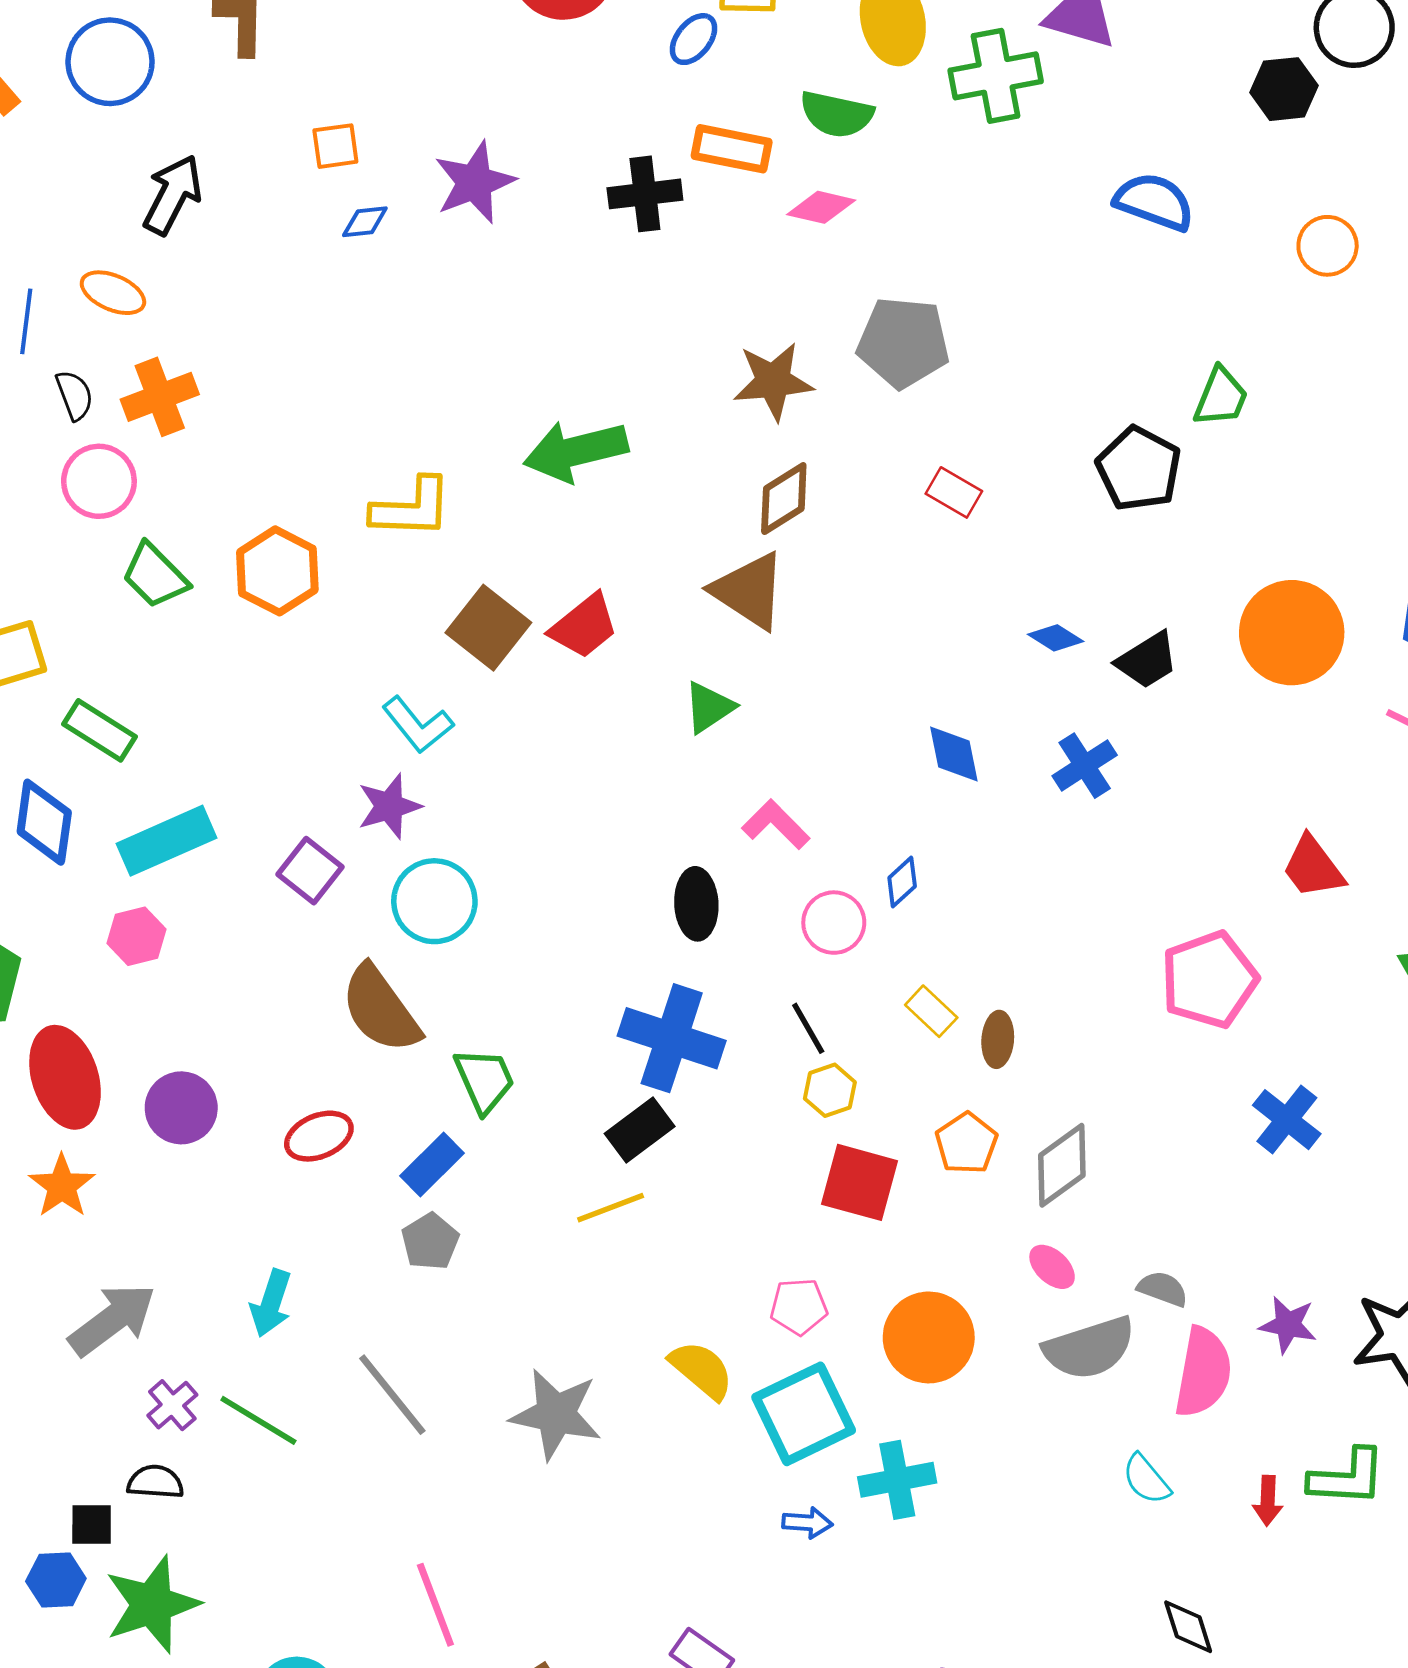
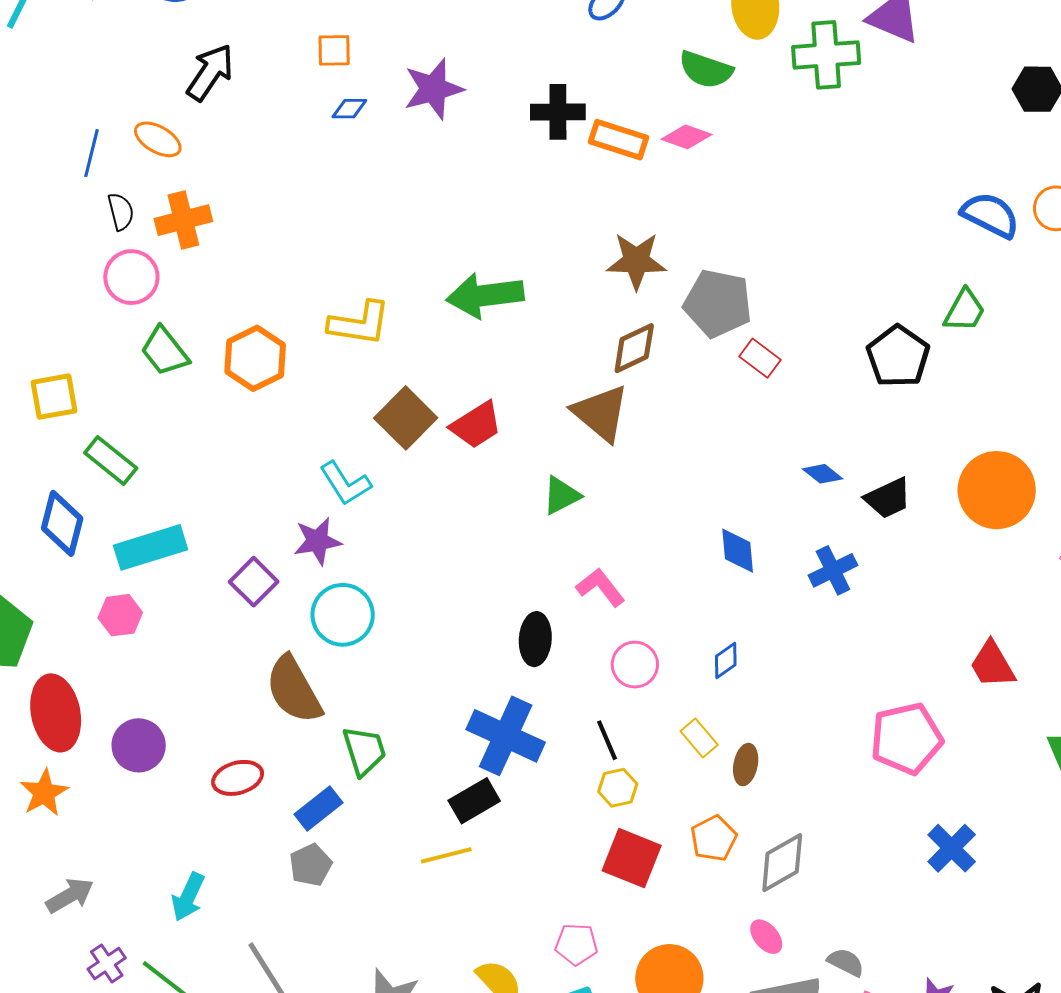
orange rectangle: (732, 149) -> (619, 140), moved
blue semicircle: (1154, 202) -> (990, 215), moved
gray pentagon: (903, 342) -> (718, 303), moved
blue diamond: (902, 882) -> (726, 660), moved
gray arrow: (112, 1320) -> (70, 895), size x0.7

